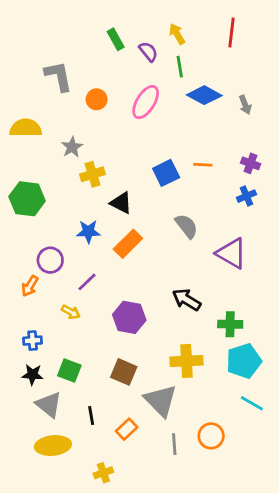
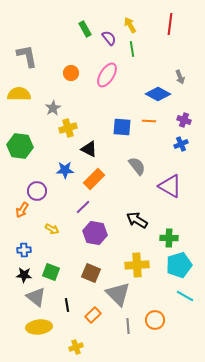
gray L-shape: (58, 76) -> (27, 56), moved
blue diamond: (204, 95) -> (158, 94), moved
blue square: (166, 173) -> (122, 127), turned 30
purple line: (87, 282) -> (83, 207), moved

